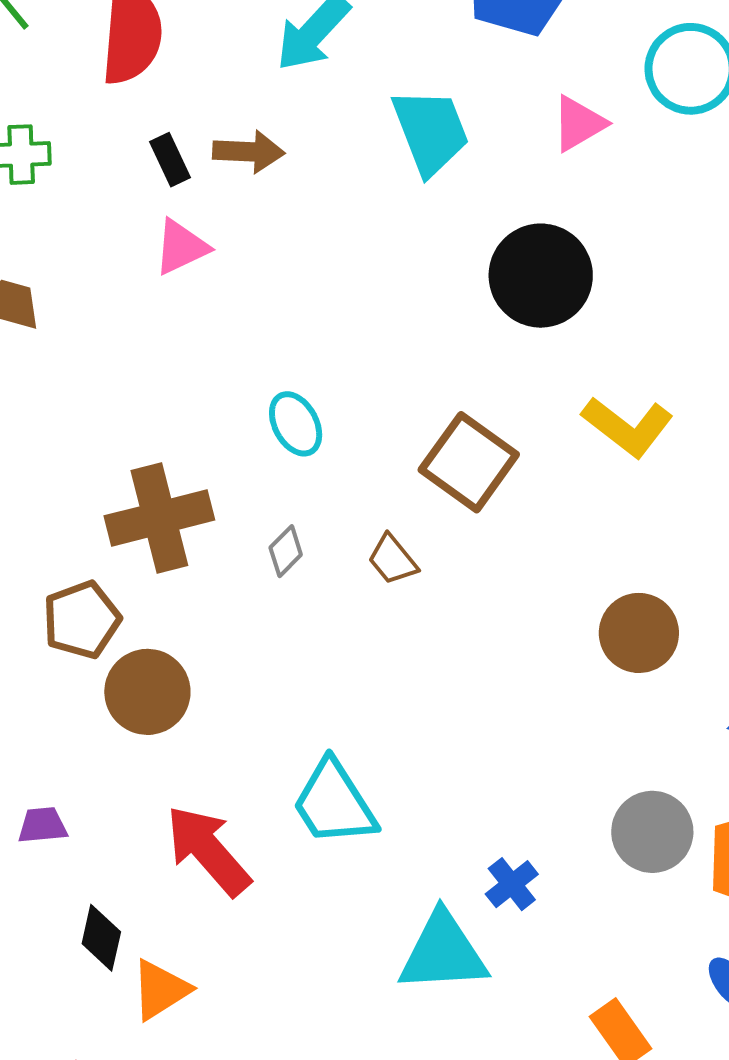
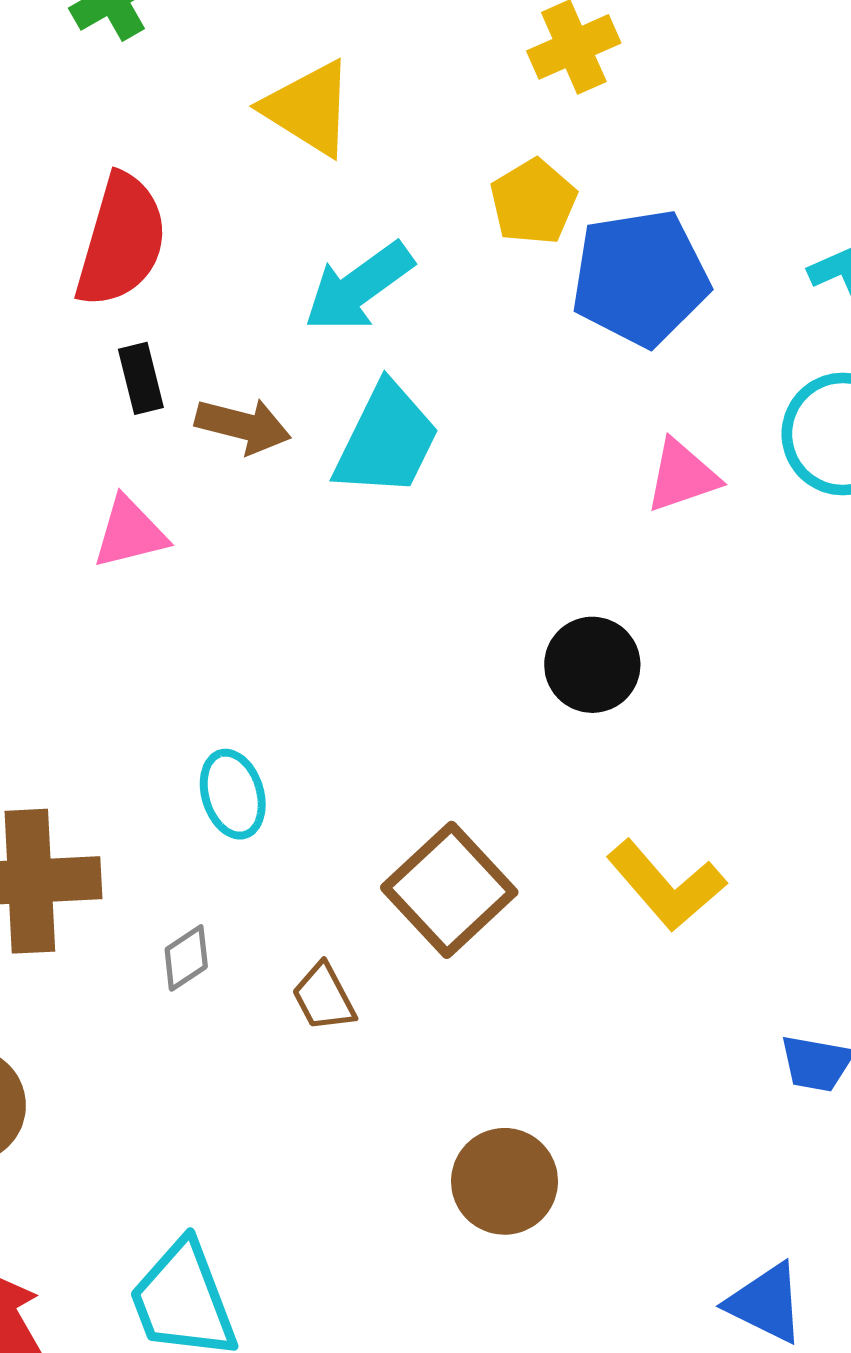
cyan trapezoid: (430, 131) -> (386, 440), moved, turned 36
black rectangle: (170, 160) -> (141, 378), moved
black circle: (541, 276) -> (592, 665), size x0.7
brown circle: (639, 633) -> (505, 1181), moved

